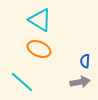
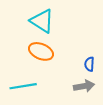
cyan line: (22, 82) -> (23, 86), turned -50

